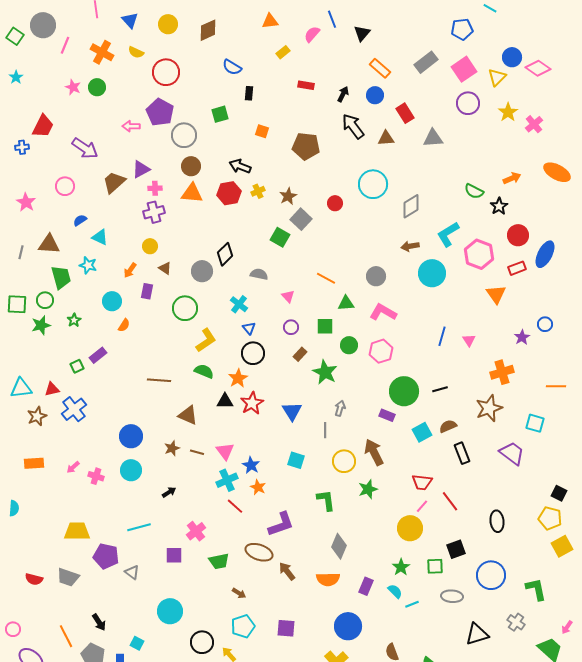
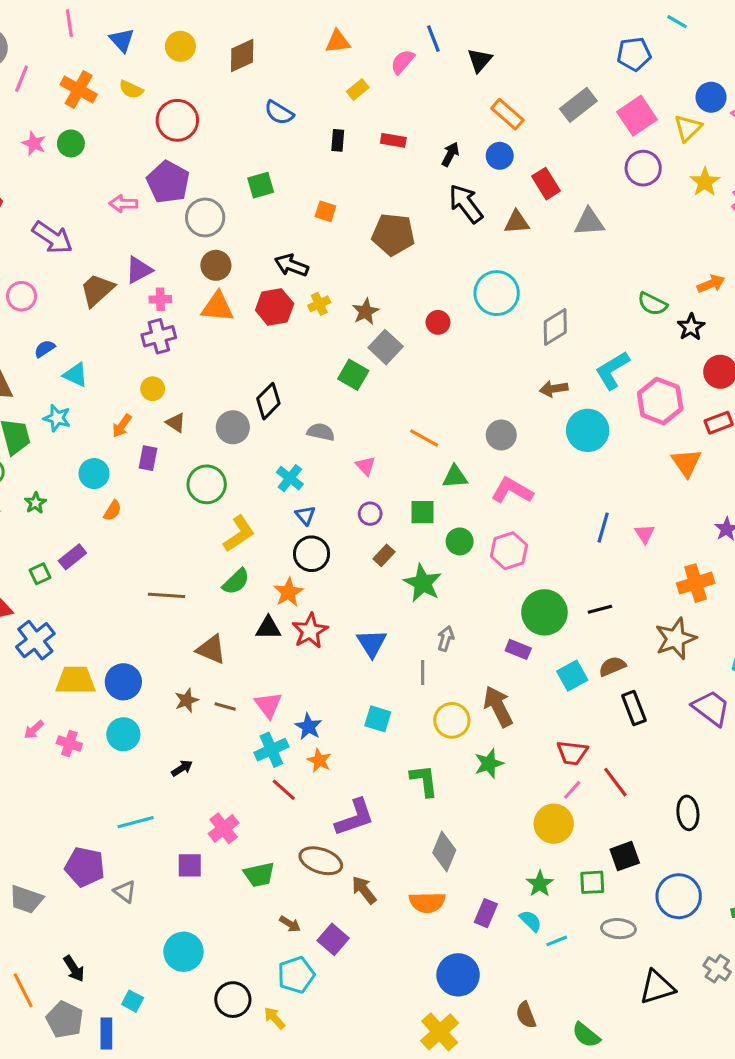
black rectangle: (249, 93) -> (338, 140), moved
green semicircle: (204, 371) -> (236, 582), turned 114
yellow trapezoid: (77, 531) -> (76, 680), moved
purple square: (286, 628) -> (333, 939), moved, turned 36

